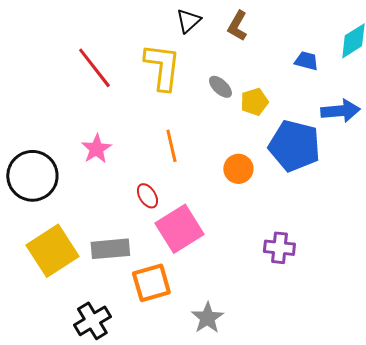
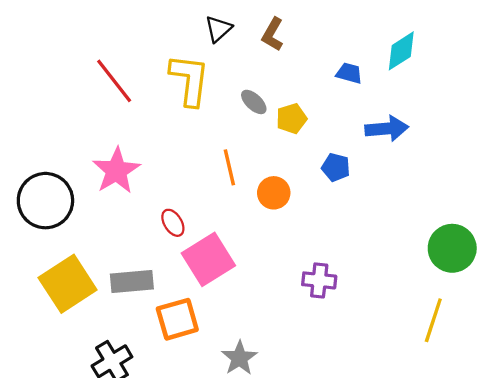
orange line: (171, 146) -> (229, 167), moved
blue pentagon: (294, 146) -> (336, 167), size x0.5
pink star: (96, 149) -> (116, 171), size x1.4

